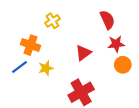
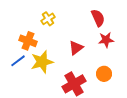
orange circle: (123, 65) -> (104, 74), moved
yellow star: (46, 68) -> (42, 62), size x1.6

